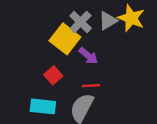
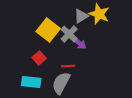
gray cross: (81, 22) -> (69, 34), moved
purple arrow: (88, 56) -> (79, 43), moved

